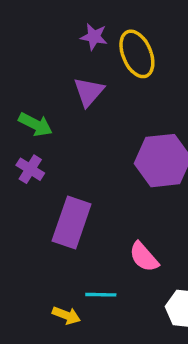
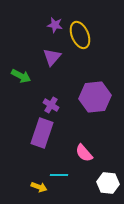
purple cross: (30, 169) -> (51, 105), moved

